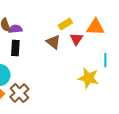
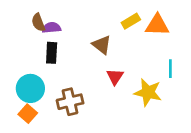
yellow rectangle: (65, 24) -> (131, 21), moved
red triangle: (76, 39) -> (115, 77), moved
brown cross: (19, 93) -> (70, 102), moved, turned 30

